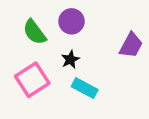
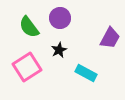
cyan rectangle: (85, 88) -> (86, 73), moved

